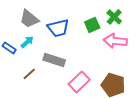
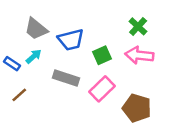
green square: (92, 25) -> (102, 55), moved
brown line: (29, 74) -> (19, 95), moved
pink rectangle: (79, 82) -> (102, 89), moved

